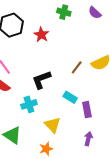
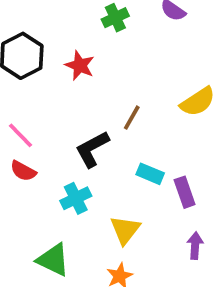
green cross: (64, 12) -> (115, 18), turned -32
brown line: (77, 67) -> (132, 118), moved
yellow triangle: (53, 125) -> (125, 230), turned 30

